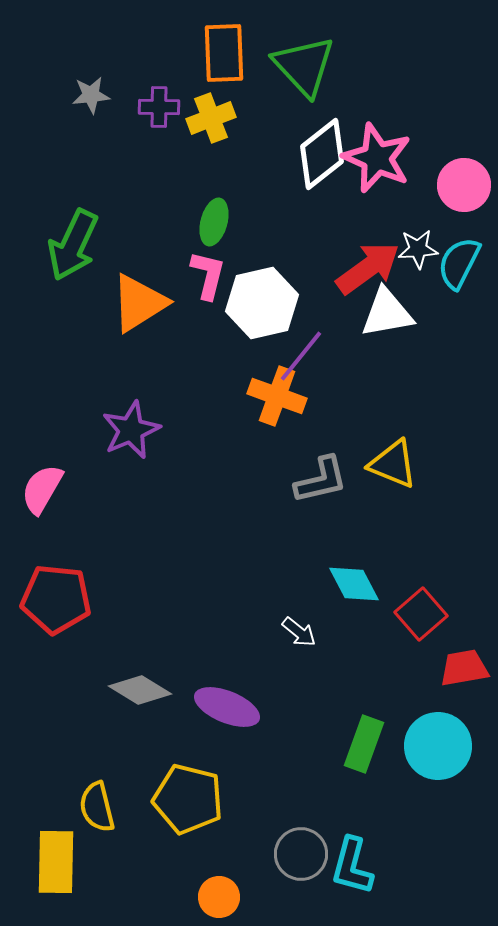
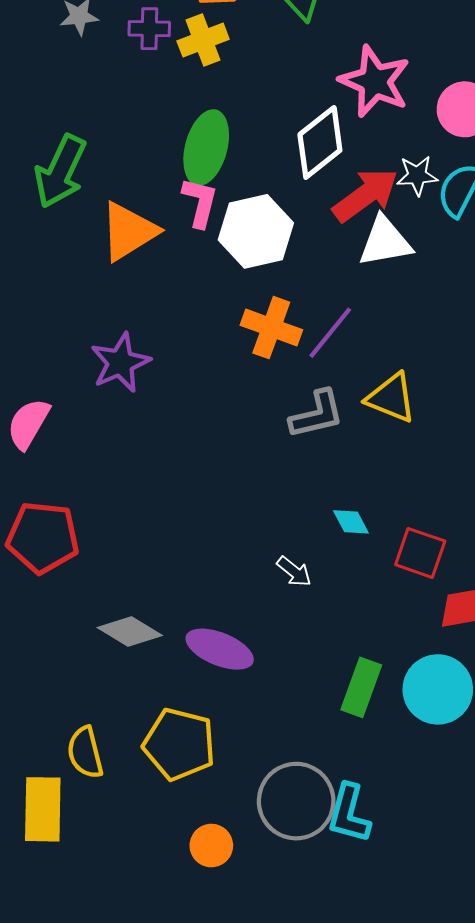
white diamond: (322, 154) -> (320, 142), moved
green ellipse: (214, 222) -> (206, 148), size x1.5
purple line: (301, 356) -> (330, 333), moved
cyan diamond: (354, 584) -> (351, 522), size x0.7
red square: (421, 614) -> (420, 553), turned -30
gray circle: (301, 854) -> (296, 801), size x1.4

